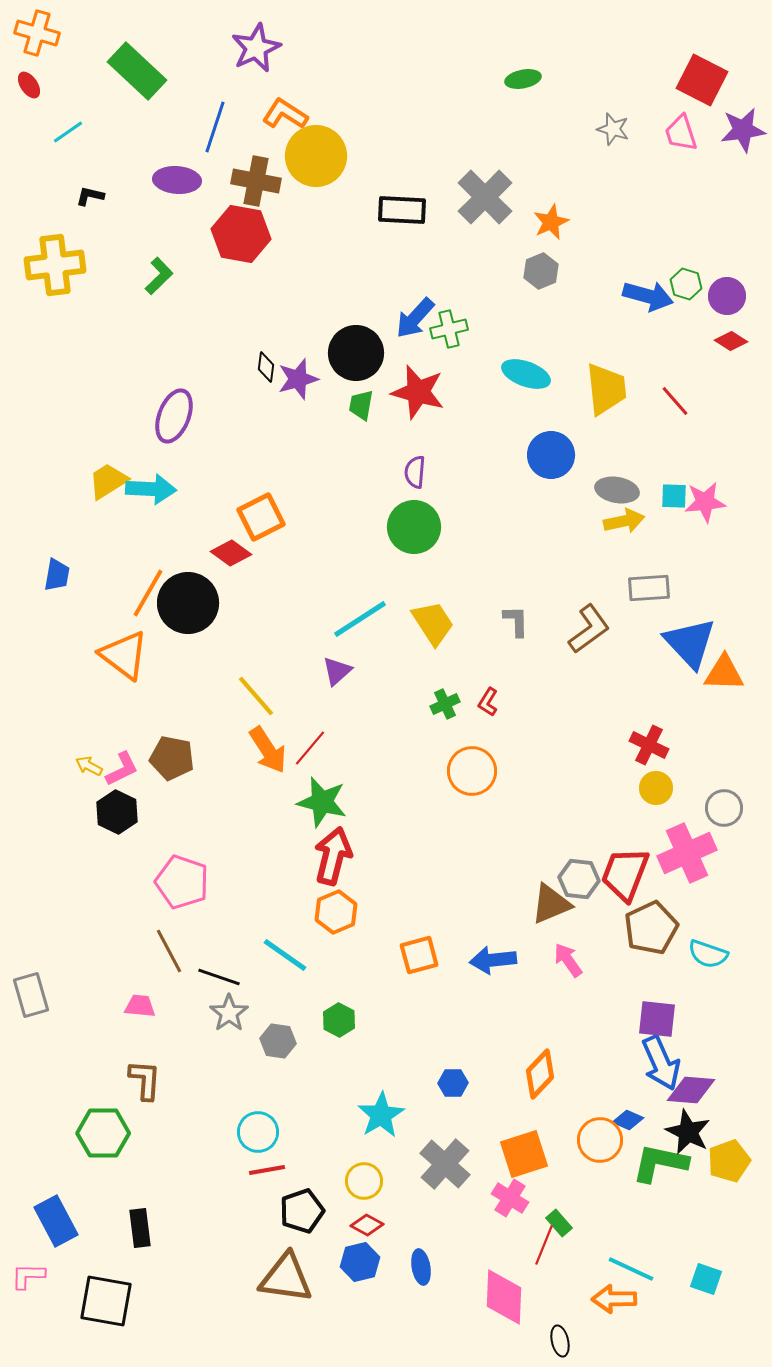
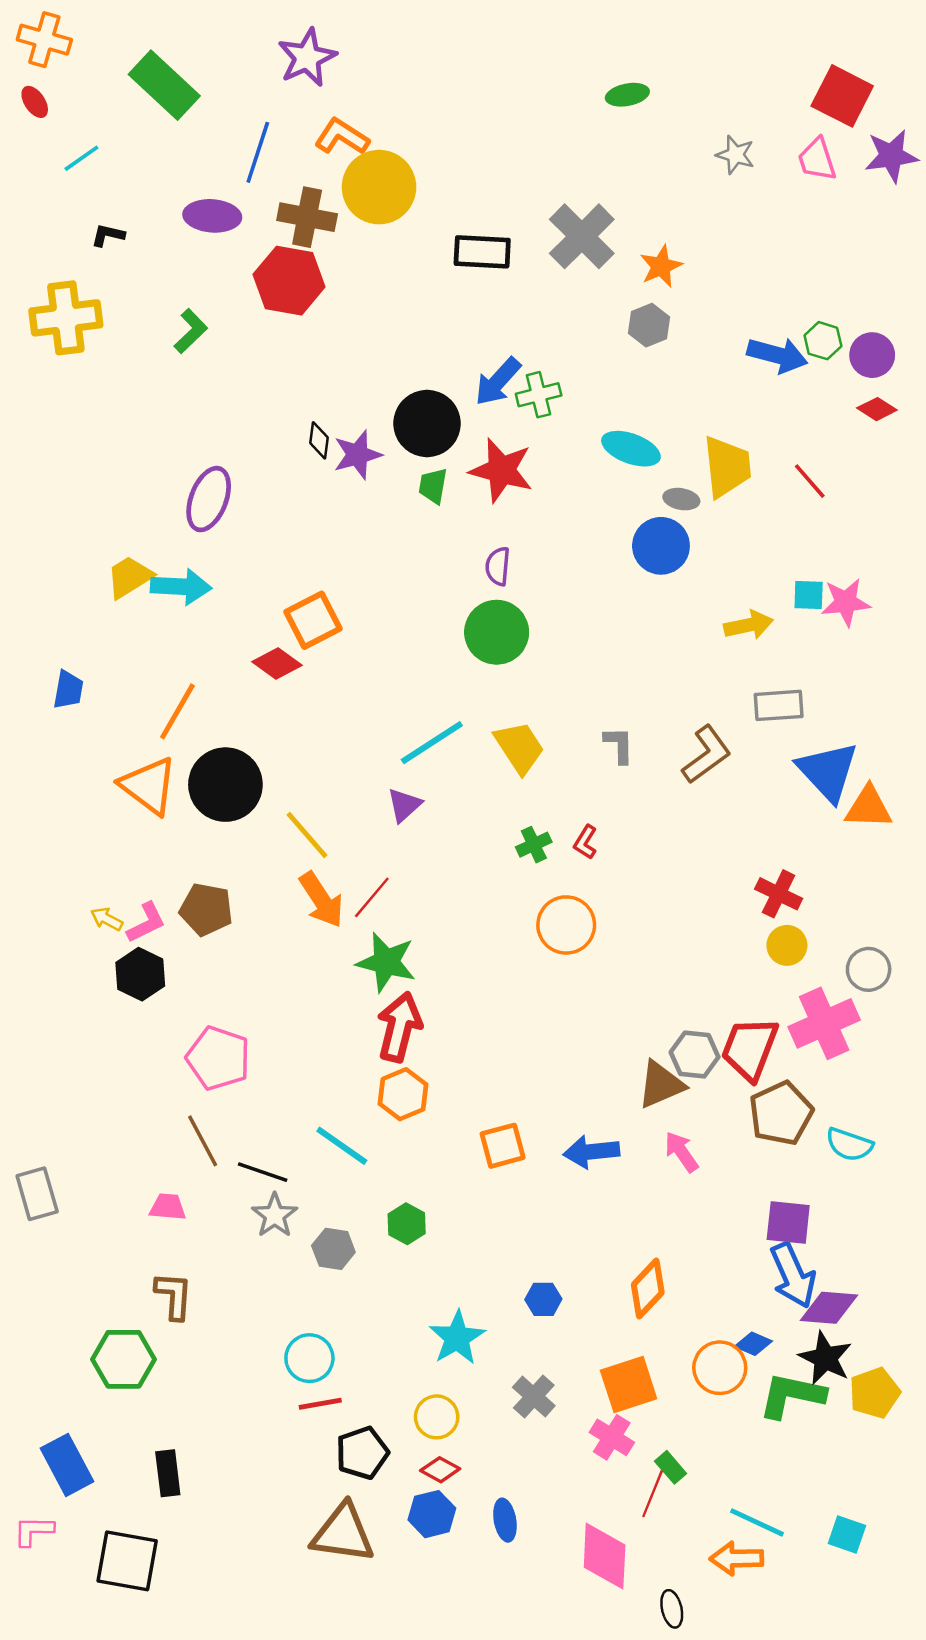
gray ellipse: (617, 490) -> (681, 499), moved, size x0.7
black circle: (188, 603) -> (225, 785), moved
gray cross: (445, 1164) -> (534, 1397), size x0.7

